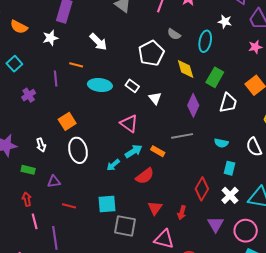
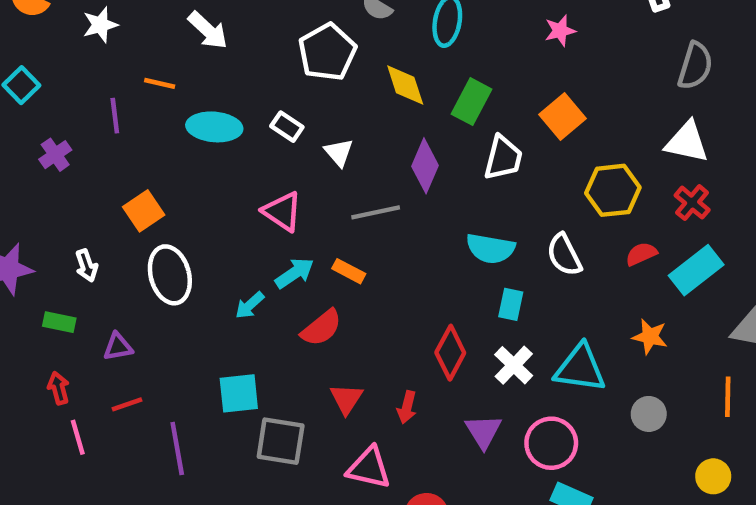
gray line: (182, 136) -> (376, 212), moved
cyan semicircle: (221, 143) -> (490, 249), size x1.5
red line: (69, 206) -> (127, 404), moved, turned -32
purple line: (55, 238) -> (177, 449), moved

